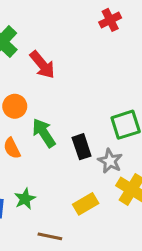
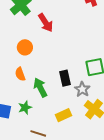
green arrow: (44, 133) -> (40, 88), moved

